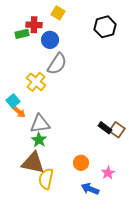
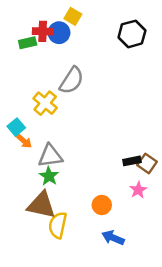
blue circle: (50, 40) -> (59, 33), moved
black rectangle: (105, 128) -> (132, 161), turned -48
pink star: (108, 173) -> (138, 190), moved

